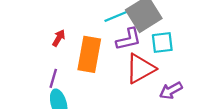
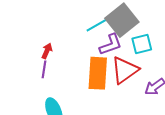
orange rectangle: (89, 54) -> (98, 73), moved
purple line: (53, 78) -> (44, 69), moved

